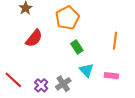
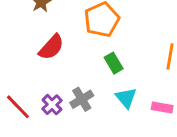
gray cross: (63, 84) -> (82, 99), moved
purple cross: (41, 85) -> (52, 105), moved

